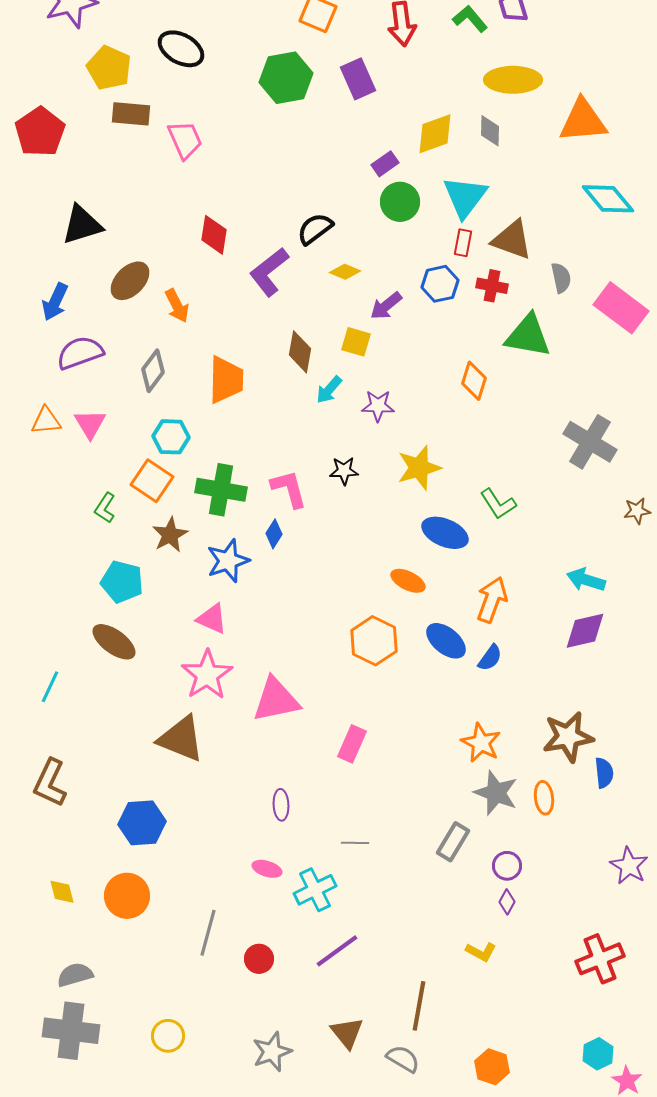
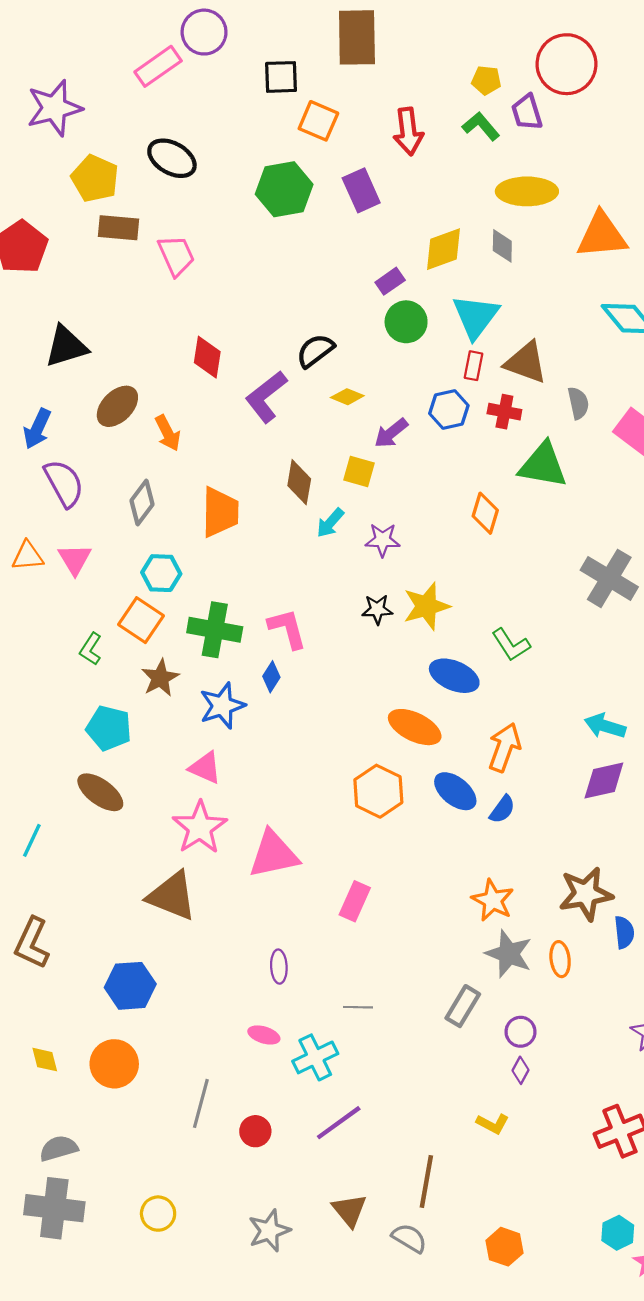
purple semicircle: (80, 353) -> (64, 483), turned 81
black star: (344, 471) -> (377, 609), moved
orange ellipse: (408, 581) -> (415, 727), size x1.4

